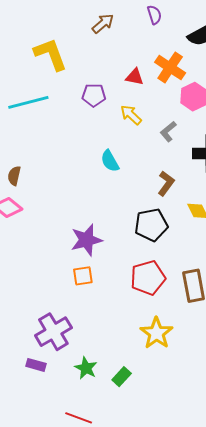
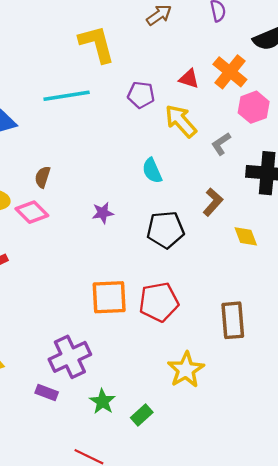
yellow arrow: (131, 115) -> (181, 121), size x1.4
black pentagon: (151, 225) -> (165, 230), moved
purple star: (86, 240) -> (103, 213), moved, size x0.6
orange square: (83, 276) -> (109, 297), size x1.6
red pentagon: (148, 278) -> (159, 302), moved

